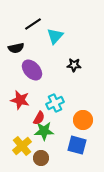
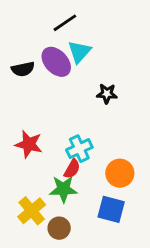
black line: (33, 24) -> (65, 23), moved
purple ellipse: (32, 70) -> (56, 62), moved
red semicircle: (39, 118) -> (72, 169), moved

